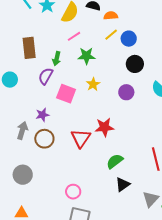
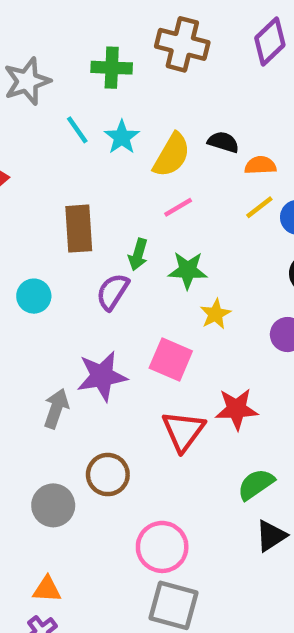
green star: (87, 56) -> (188, 270), moved
pink square: (66, 94) -> (171, 359), moved
purple star: (42, 115) -> (102, 376), size x1.6
brown circle: (44, 139) -> (108, 475), moved
pink circle: (73, 192) -> (162, 547), size x1.5

